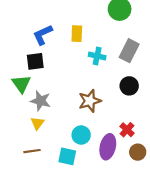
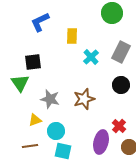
blue L-shape: (43, 35) -> (40, 22), moved
cyan cross: (97, 56) -> (91, 57), turned 35
gray star: (41, 101) -> (50, 99), moved
yellow triangle: (37, 123) -> (35, 120), turned 32
cyan circle: (81, 135) -> (56, 131), moved

